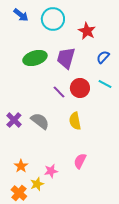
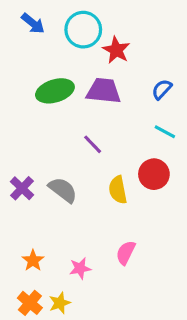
red star: (87, 31) -> (116, 50), moved
purple trapezoid: (66, 58) -> (104, 91), turned 80
red circle: (80, 88) -> (154, 174), moved
yellow star: (37, 184) -> (60, 303), moved

